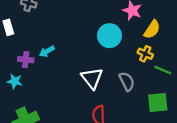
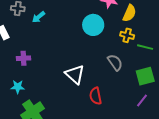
cyan arrow: (47, 51) -> (38, 17), moved
white triangle: (92, 78) -> (75, 74), moved
cyan star: (15, 81) -> (18, 87), moved

